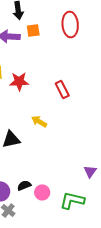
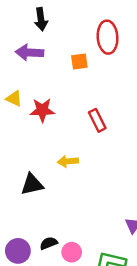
orange square: (33, 30) -> (79, 61), moved
yellow arrow: (39, 121) -> (68, 161), turned -35

